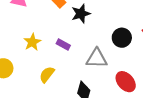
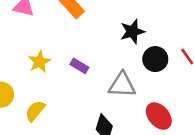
black star: (81, 14) -> (132, 32), moved
yellow semicircle: (47, 74) -> (35, 111), moved

